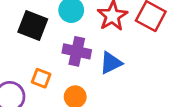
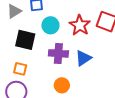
orange square: (41, 78) -> (20, 69), moved

